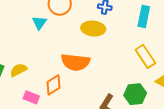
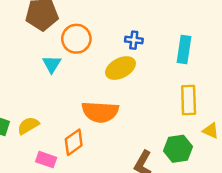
yellow ellipse: (93, 29) -> (120, 68), turned -30
yellow rectangle: (145, 56) -> (189, 100), turned 35

